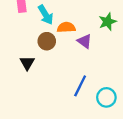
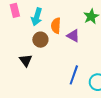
cyan arrow: (46, 15) -> (37, 17), turned 54
orange semicircle: (66, 27) -> (56, 26), turned -77

